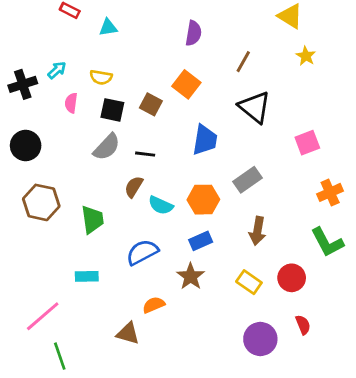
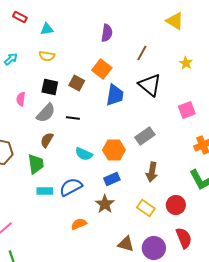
yellow star: (306, 56) -> (186, 63), moved
yellow semicircle: (101, 77) -> (47, 56), moved
pink semicircle: (71, 103) -> (21, 99), moved
blue trapezoid: (205, 140) -> (115, 95), moved
brown semicircle: (134, 187) -> (47, 140), moved
cyan rectangle: (87, 276) -> (45, 191), moved
red semicircle: (303, 325) -> (184, 238), size x1.5
brown triangle: (128, 333) -> (126, 244), moved

